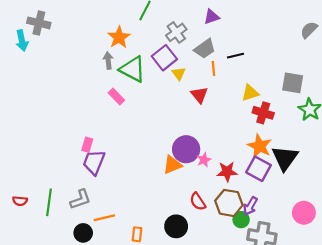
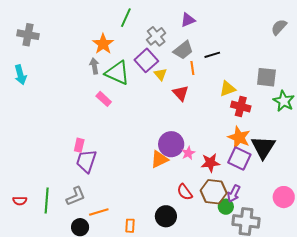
cyan arrow: (22, 40) -> (20, 75), moved

